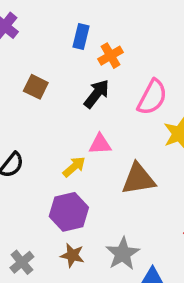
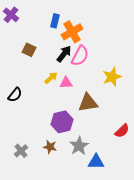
orange cross: (111, 56) -> (72, 32), size x1.5
pink semicircle: (152, 97) -> (80, 56), moved
yellow arrow: (74, 167) -> (51, 78), moved
purple hexagon: (69, 212) -> (62, 122), moved

